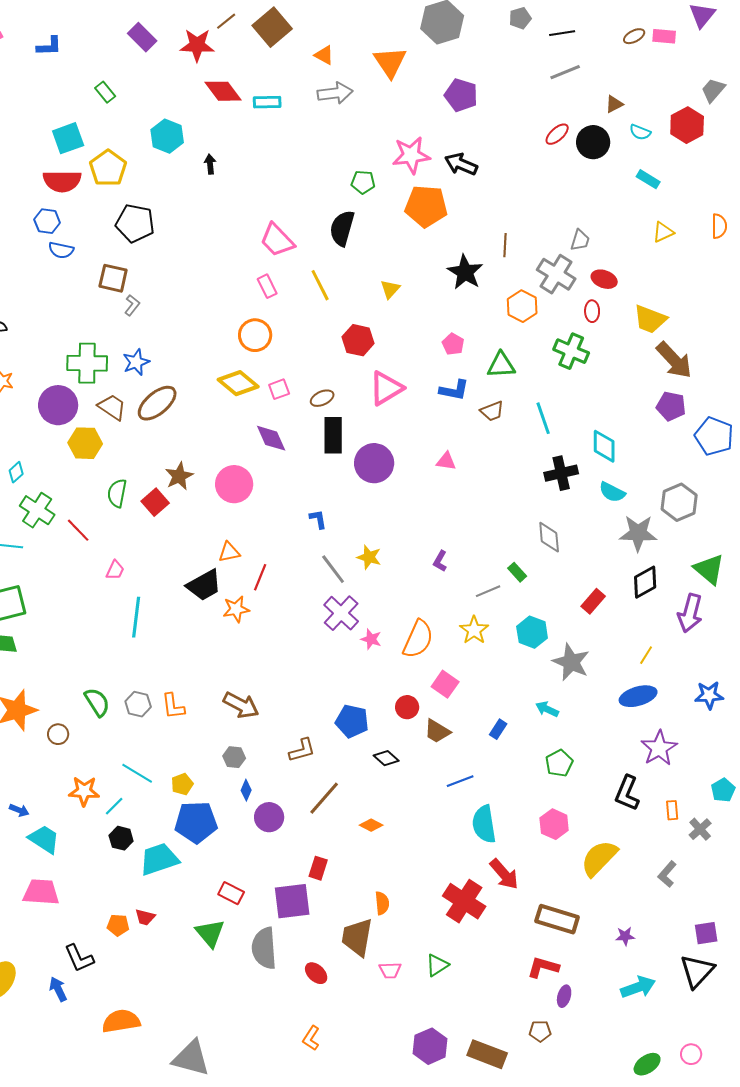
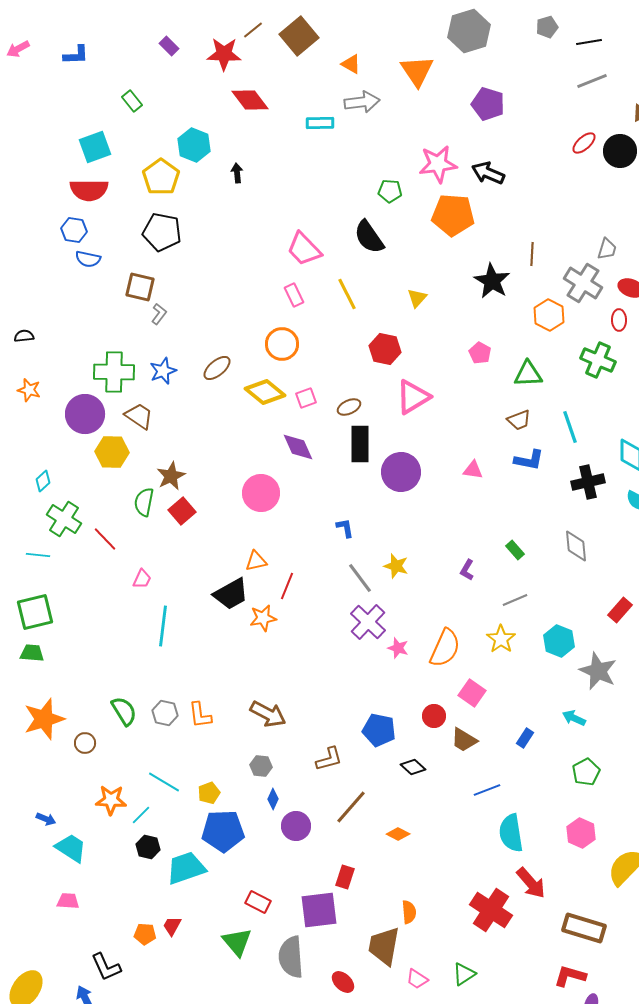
purple rectangle: (142, 37) -> (169, 46), size x0.7
cyan rectangle: (267, 102) -> (320, 123), moved
yellow pentagon: (108, 168) -> (161, 177), moved
black semicircle: (342, 228) -> (369, 237), turned -51
blue L-shape: (454, 390) -> (529, 460), moved
brown ellipse: (157, 403) -> (217, 368), moved, size x0.7
brown star: (179, 476) -> (171, 476), moved
green rectangle: (517, 572) -> (515, 550), moved
pink trapezoid: (41, 892) -> (68, 901), size x0.6
red trapezoid: (145, 917) -> (172, 926), turned 105
pink trapezoid: (390, 970) -> (417, 979), turned 35

